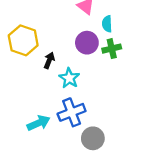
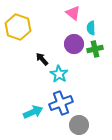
yellow hexagon: (23, 40) -> (18, 27), moved
black arrow: (49, 60) -> (42, 59), turned -64

